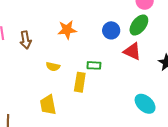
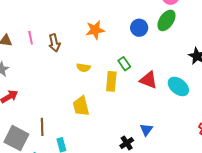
red triangle: (132, 51) -> (148, 80), moved
green rectangle: (94, 65) -> (124, 64), turned 56
cyan ellipse: (145, 104) -> (178, 86), moved

